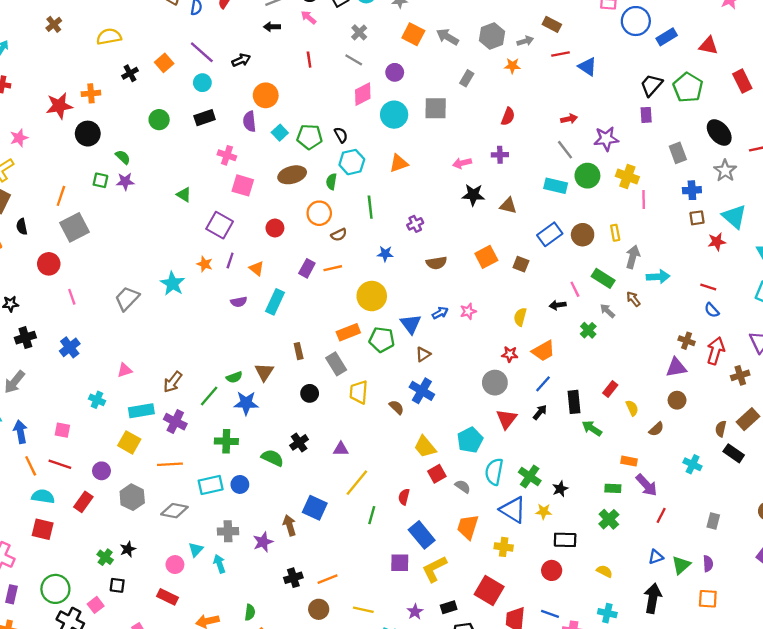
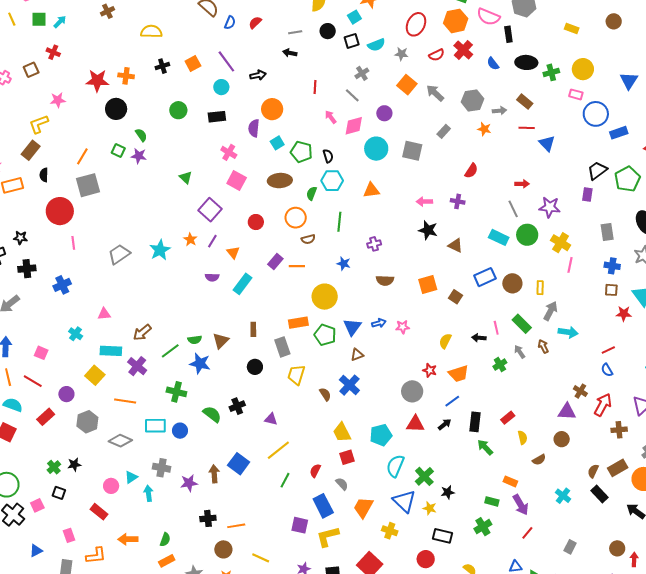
pink arrow: (309, 17) -> (331, 117), moved
red circle: (49, 264) -> (60, 211), size x1.4
red line: (708, 287) -> (608, 350), turned -56
red triangle: (507, 419) -> (415, 424), turned 42
gray semicircle: (463, 486) -> (342, 484), moved

